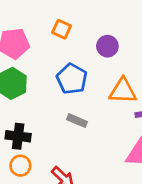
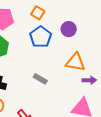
blue pentagon: (72, 79) -> (41, 37), moved

